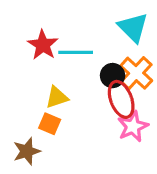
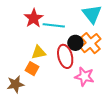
red ellipse: (121, 99) -> (65, 56), moved
pink star: (133, 126) -> (84, 77), turned 30

